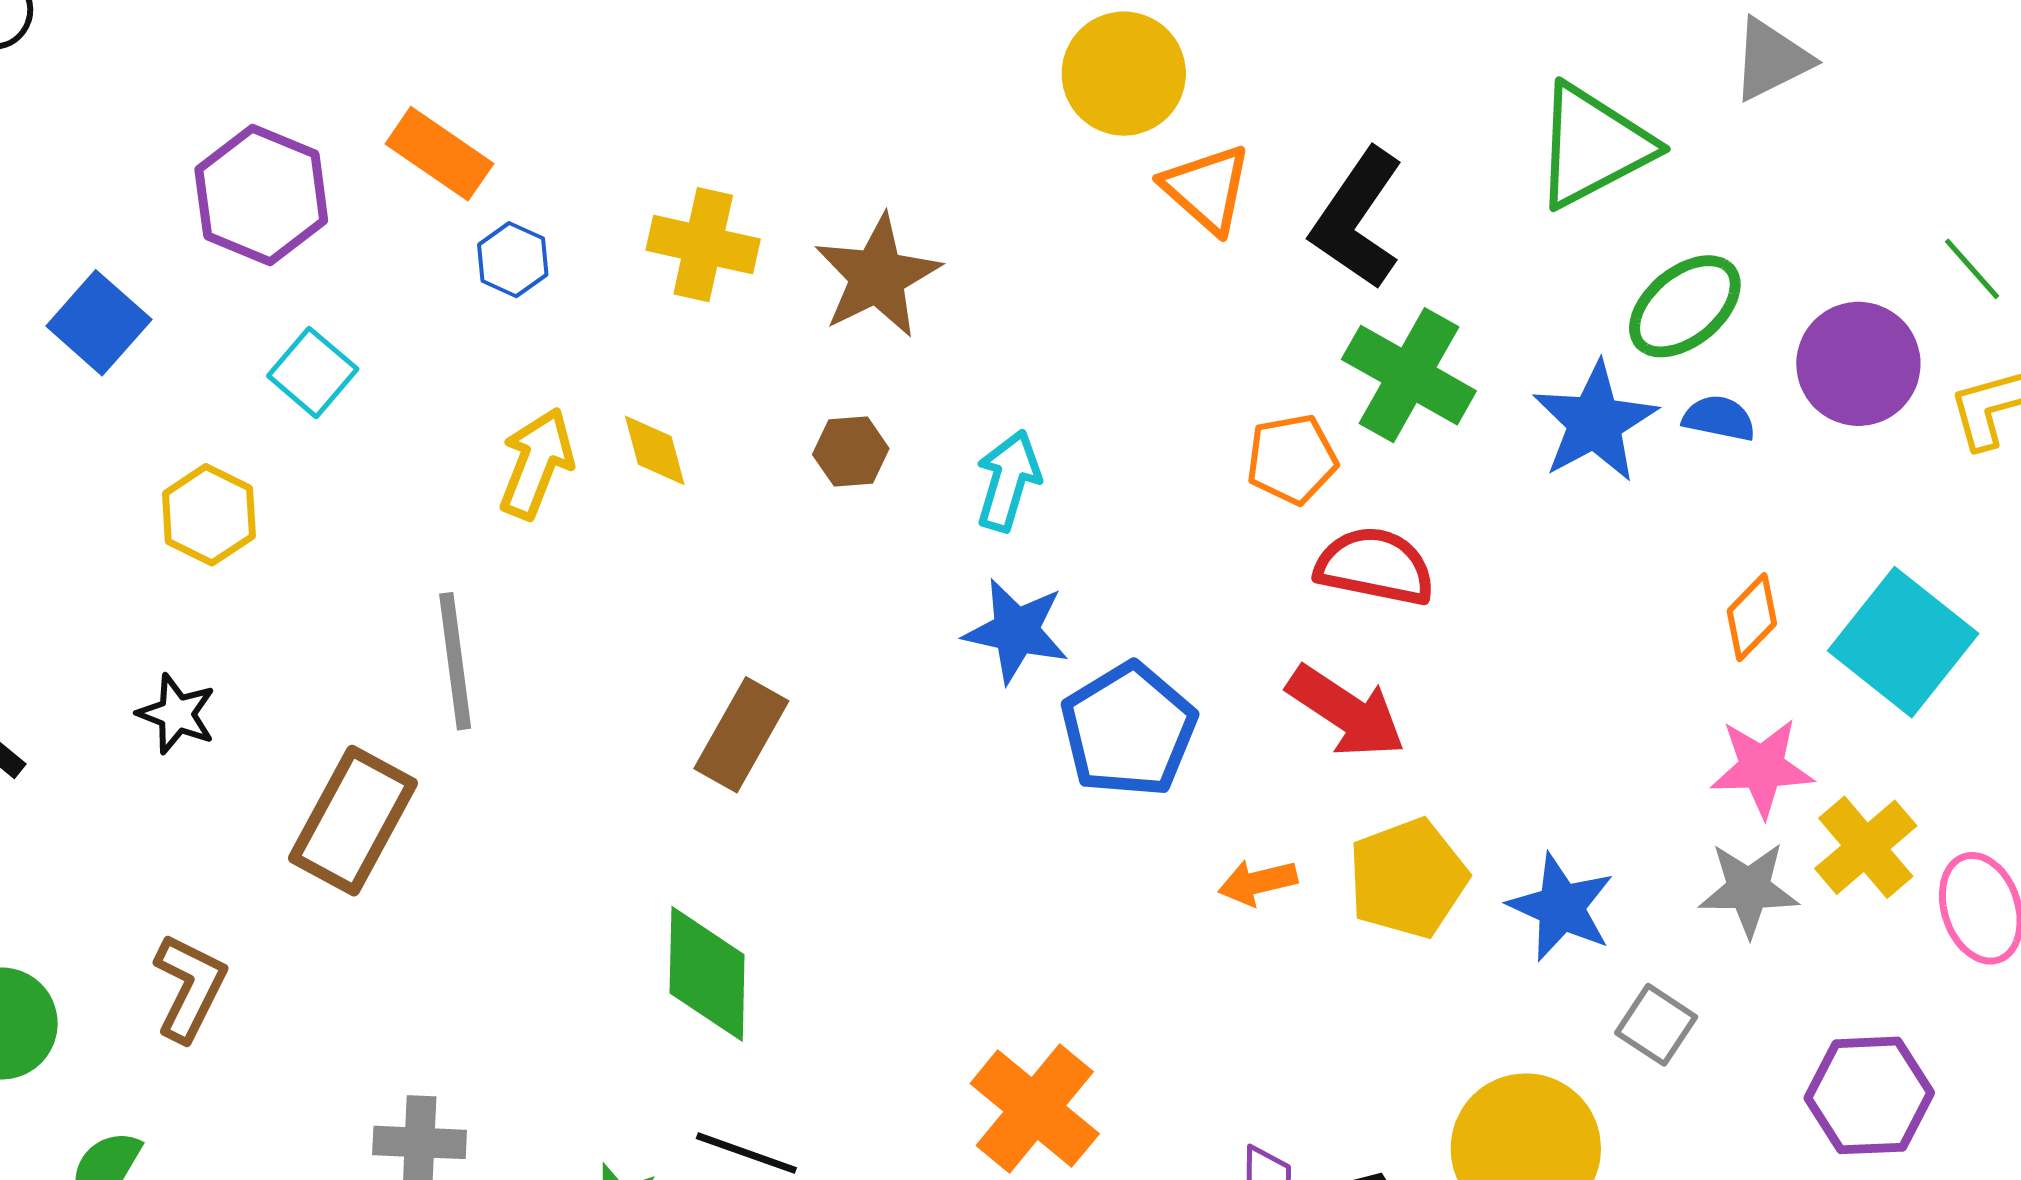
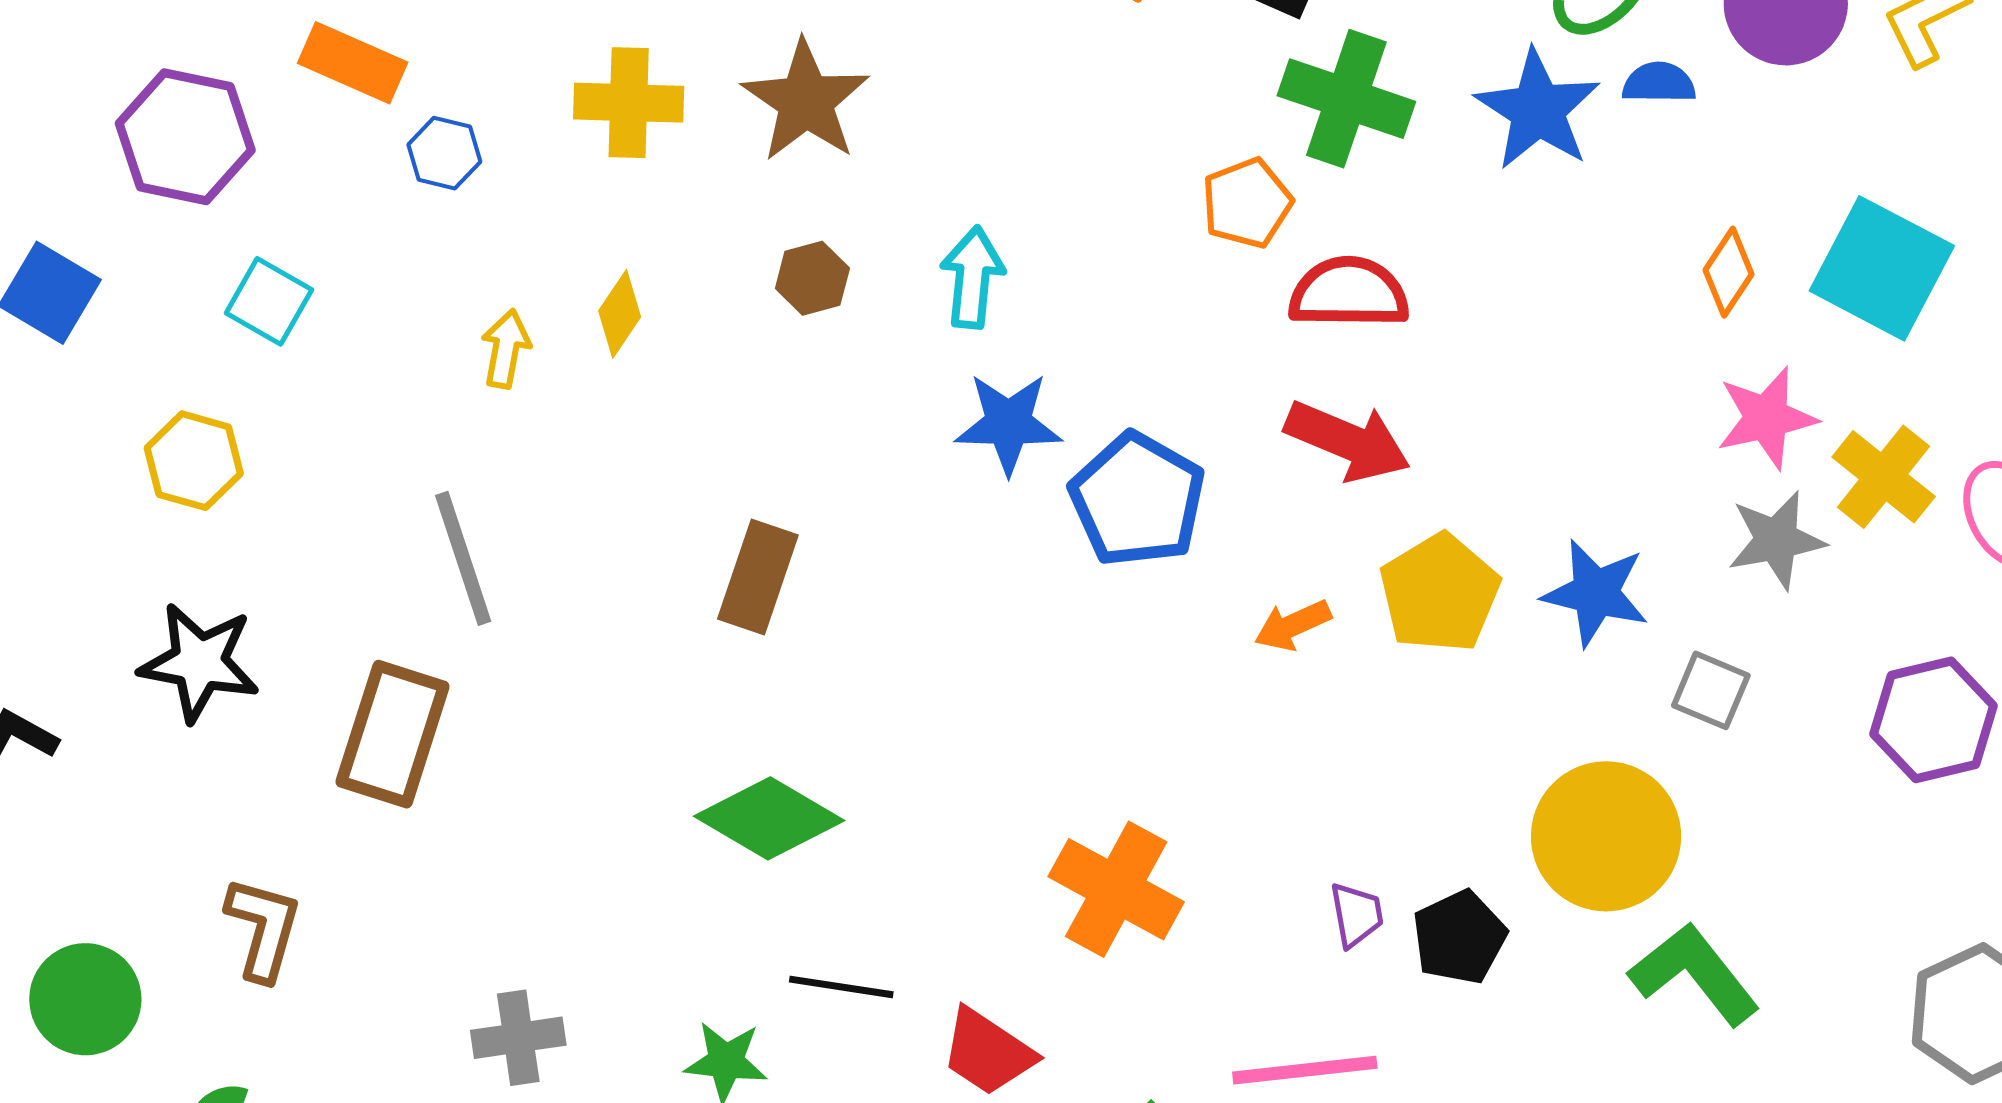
yellow diamond: (655, 450) -> (620, 314), turned 60
yellow arrow: (536, 463) -> (506, 349), size x0.7
black star: (177, 714) -> (199, 662), size x1.5
green diamond: (707, 974) -> (769, 818), turned -50

